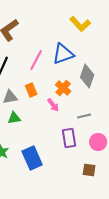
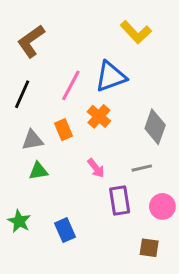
gray diamond: (87, 76) -> (155, 127), moved
orange cross: (63, 88) -> (99, 116), moved
pink arrow: (53, 105) -> (96, 168), moved
blue rectangle: (32, 158) -> (65, 230), size x0.7

